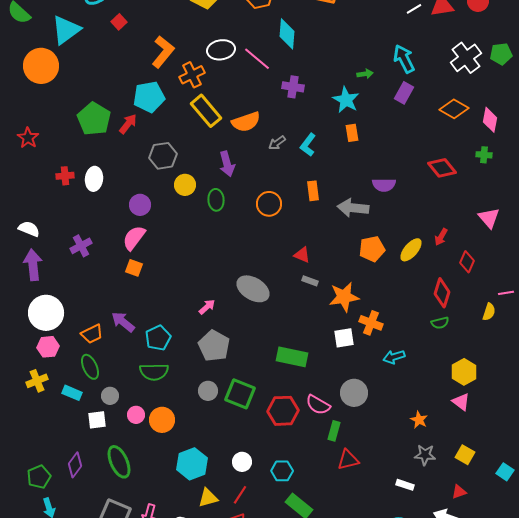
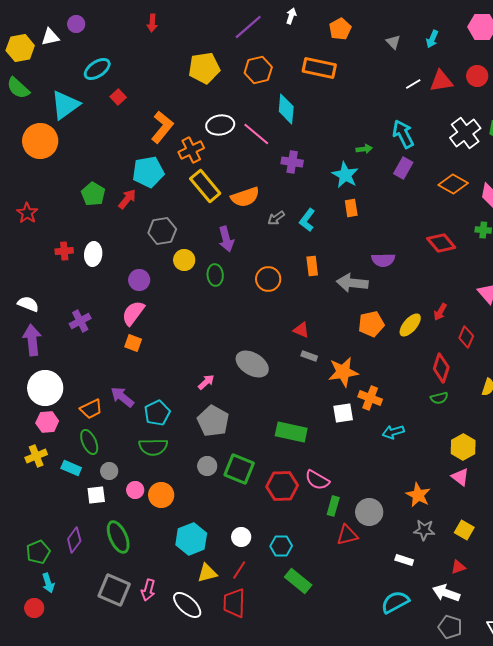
green pentagon: (94, 119) -> (93, 194), size x0.7
gray circle: (354, 393) -> (369, 512), moved
orange star: (419, 420) -> (418, 495), size x1.4

